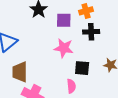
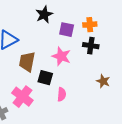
black square: (82, 68) -> (45, 78), moved
brown trapezoid: (20, 72) -> (27, 62), moved

